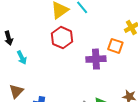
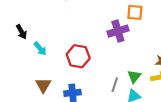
red hexagon: (62, 38) -> (78, 56), moved

